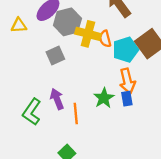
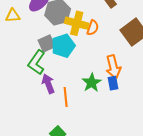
orange semicircle: (105, 39) -> (93, 28), turned -147
cyan pentagon: (126, 50) -> (63, 46), moved
green L-shape: (32, 112) -> (37, 62), moved

